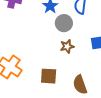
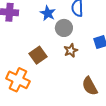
brown square: (49, 76) -> (38, 55), moved, turned -30

